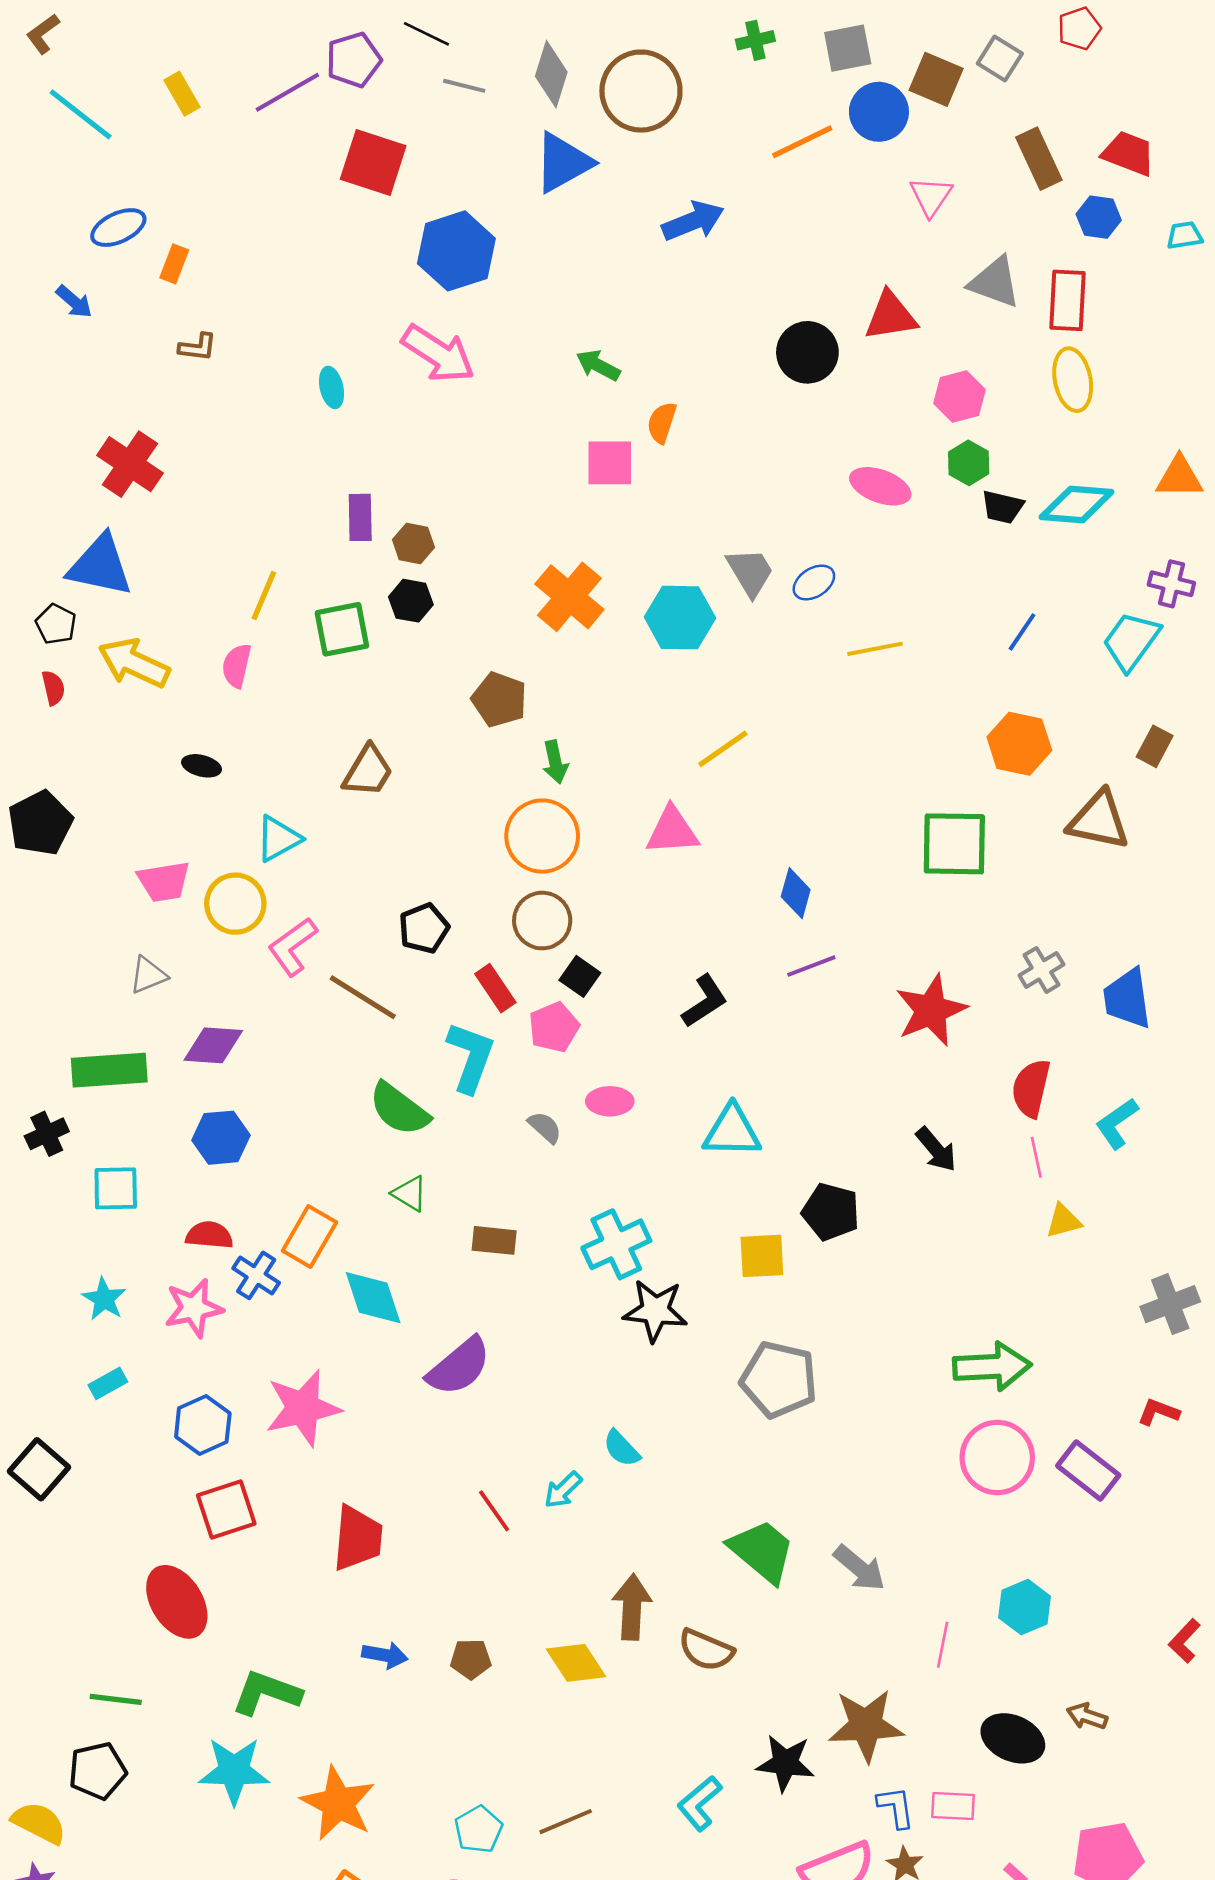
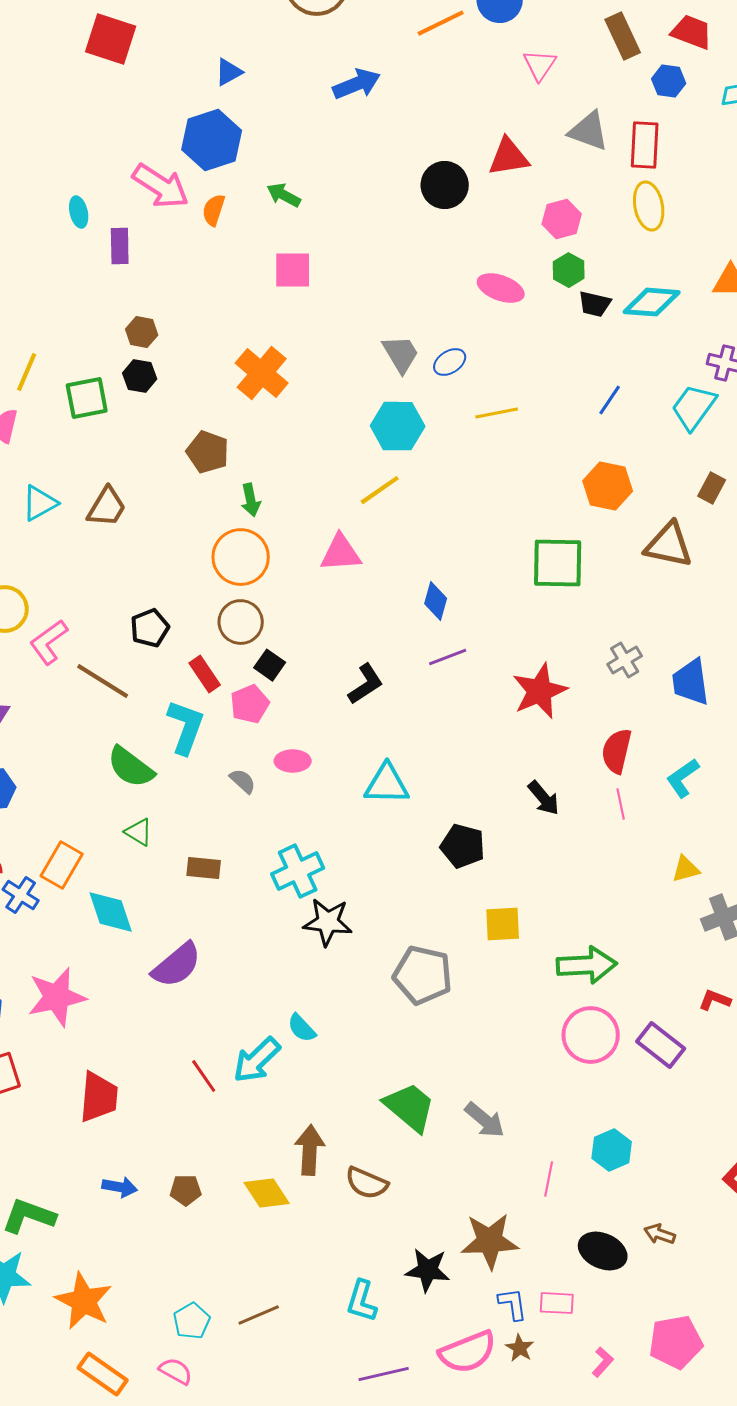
blue triangle: (563, 163) -> (229, 72), moved, size x0.6
blue hexagon: (456, 251) -> (212, 140), moved
orange semicircle: (662, 423) -> (214, 210), moved
purple rectangle: (360, 517) -> (120, 246), moved
cyan hexagon: (680, 618) -> (398, 426), moved
cyan triangle: (278, 839) -> (40, 503), moved
yellow triangle: (1064, 1221) -> (686, 869), moved
yellow square: (762, 1256) -> (503, 924), moved
cyan arrow: (563, 1490) -> (257, 1060), size x1.6
cyan L-shape: (700, 1803) -> (362, 1301), turned -33

